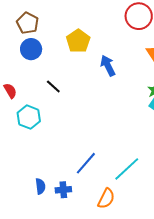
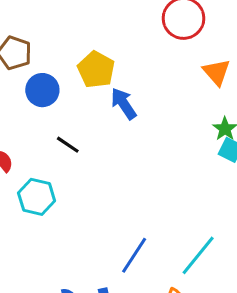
blue circle: (31, 49) -> (42, 90), moved
blue arrow: (108, 66) -> (124, 104), moved

